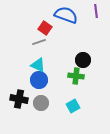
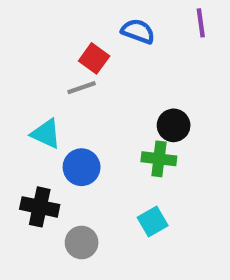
blue semicircle: (66, 15) -> (138, 31), size x0.7
cyan triangle: (38, 65) -> (46, 134), moved
gray circle: (41, 103) -> (82, 242), moved

